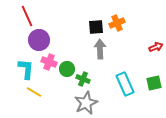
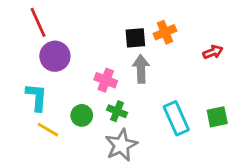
red arrow: (156, 47) -> (213, 52), moved
pink cross: (49, 62) -> (106, 80), moved
green circle: (67, 69) -> (82, 115), moved

